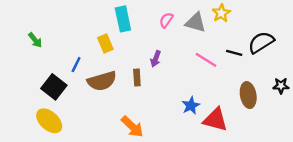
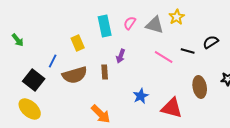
cyan rectangle: (123, 19) -> (105, 26), moved
black semicircle: (261, 42) -> (211, 42), size x0.7
blue star: (191, 106) -> (141, 96), moved

